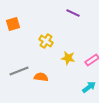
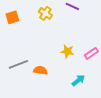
yellow cross: (46, 41) -> (45, 13), moved
cyan arrow: (89, 87) -> (78, 80), moved

